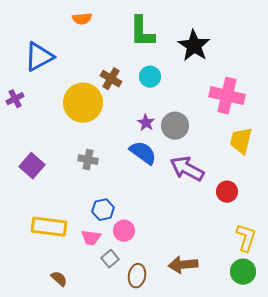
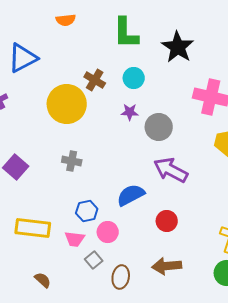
purple star: (146, 123) -> (130, 112), moved, turned -30
blue semicircle: (143, 153) -> (131, 195), moved, turned -64
red circle: (227, 192) -> (167, 221), moved

